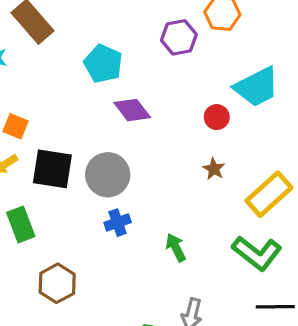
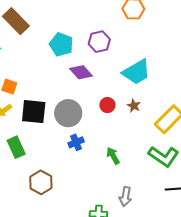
purple hexagon: (179, 37) -> (99, 42), moved
cyan trapezoid: (257, 87) -> (136, 72), moved
red circle: (217, 117) -> (107, 105), moved

